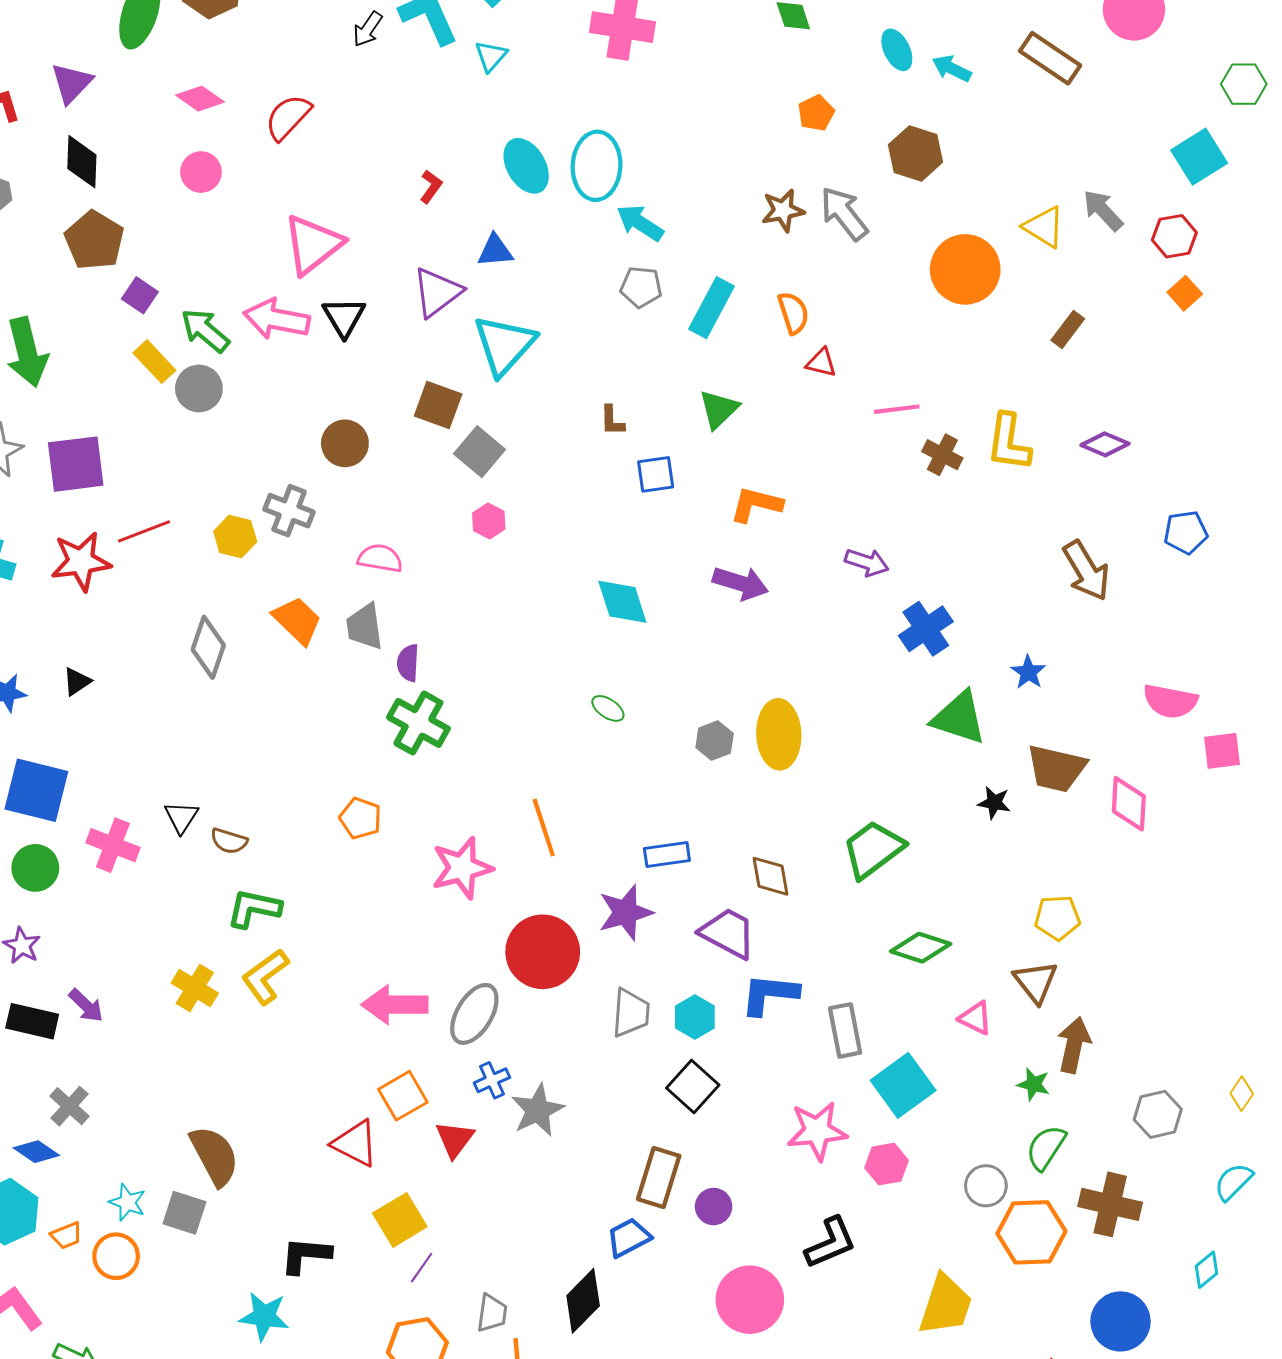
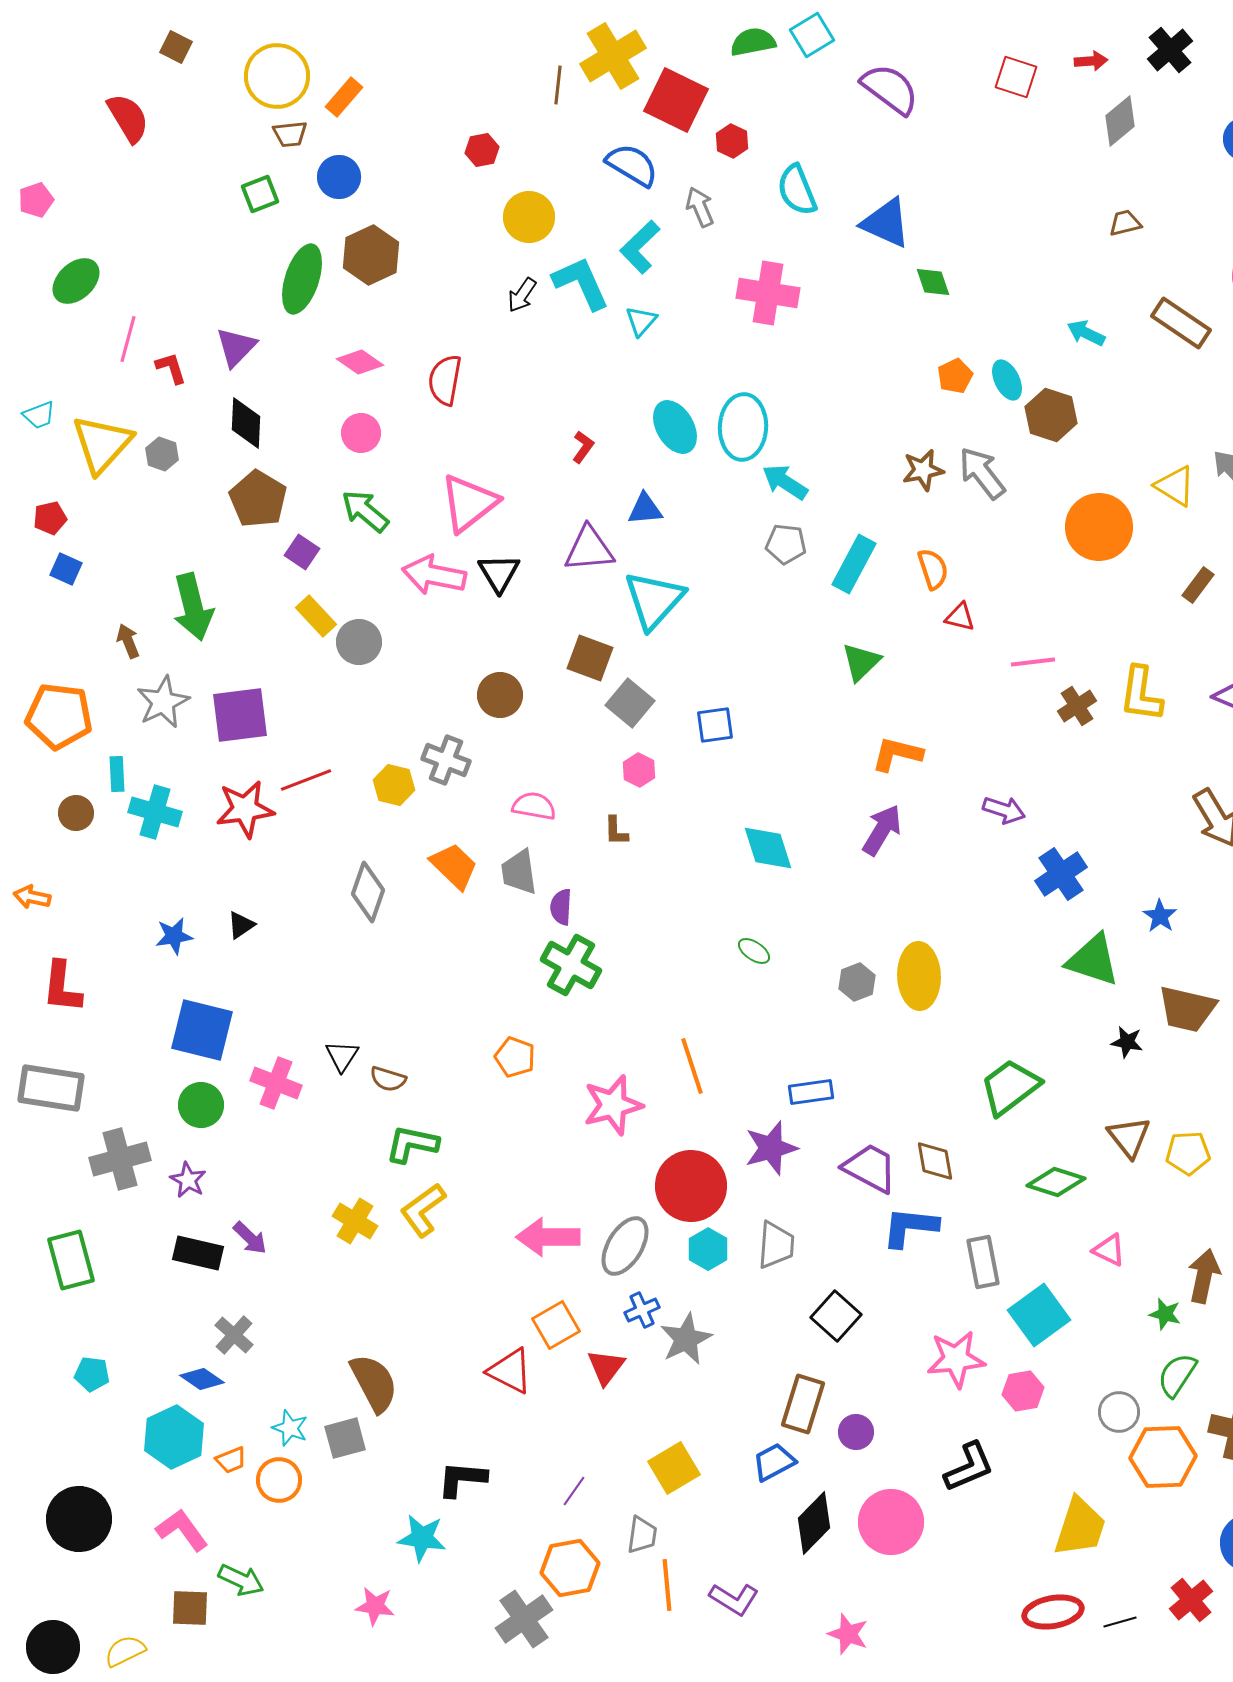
cyan ellipse: (897, 50) -> (1007, 380), moved
red semicircle: (288, 117) -> (445, 380), turned -33
purple triangle: (437, 292) -> (589, 549), turned 32
green arrow: (205, 330) -> (365, 511), moved
brown L-shape: (612, 421) -> (616, 831), moved
brown cross: (942, 455) -> (1077, 706), turned 30
blue square: (656, 474) -> (715, 725), moved
purple arrow: (740, 583) -> (882, 830), turned -76
brown diamond: (771, 876) -> (935, 1161), moved
brown triangle: (1036, 982) -> (1129, 1137), moved
cyan hexagon: (695, 1017) -> (708, 1249), moved
gray square: (184, 1213) -> (345, 1438), turned -33
yellow square: (400, 1220) -> (674, 1468), moved
black diamond: (583, 1301) -> (814, 1523), moved

